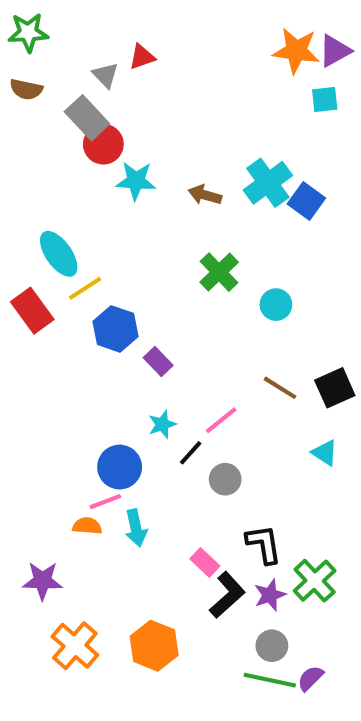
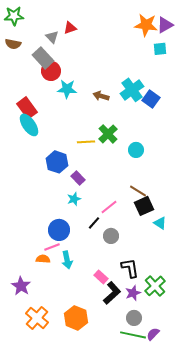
yellow line: (85, 288) -> (86, 142), moved, turned 30
red rectangle: (32, 311) -> (27, 108), moved
black square: (335, 388) -> (144, 206), moved
cyan star: (162, 424) -> (74, 199), moved
purple star: (42, 581) -> (21, 286), turned 30

